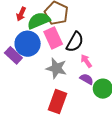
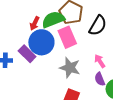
red arrow: (21, 14) -> (35, 23), moved
black semicircle: (75, 42) -> (98, 26), moved
purple semicircle: (87, 79) -> (100, 79), turned -144

